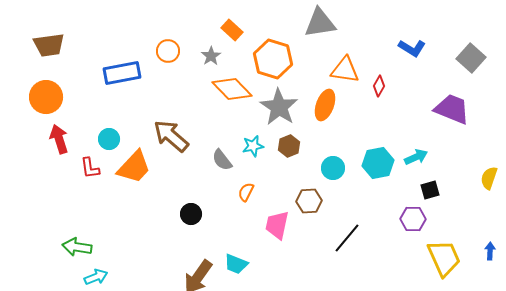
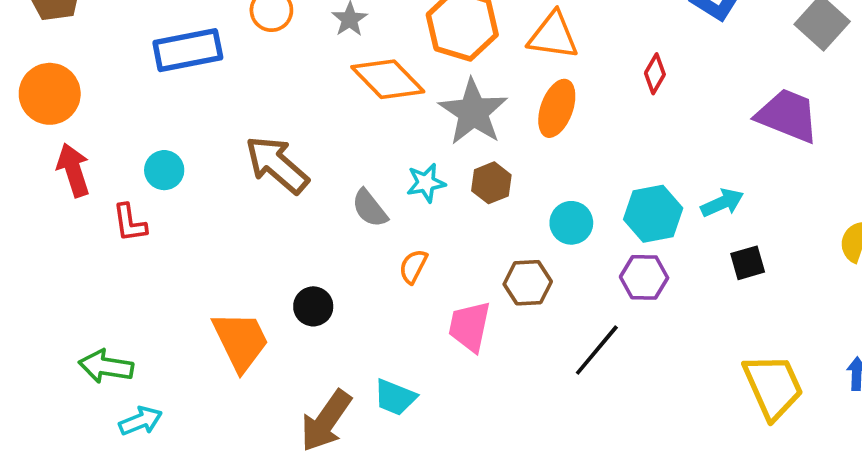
orange triangle: (345, 70) -> (553, 36), moved
orange trapezoid: (134, 167) -> (241, 341), moved, turned -69
purple hexagon: (413, 219) -> (644, 277), moved

